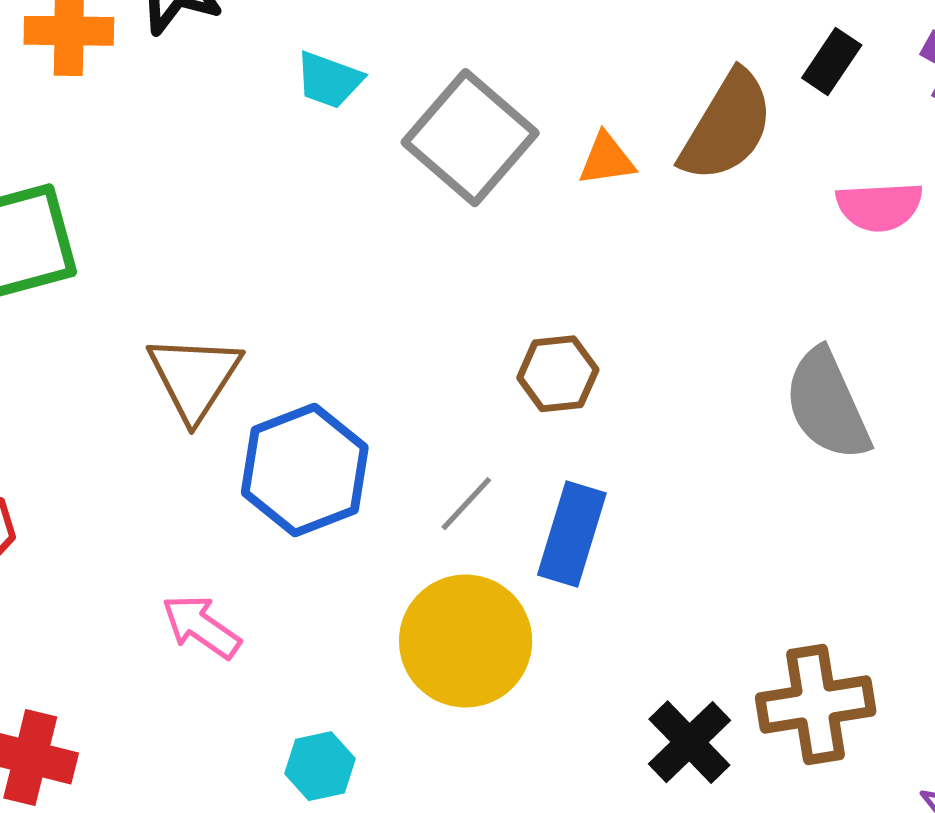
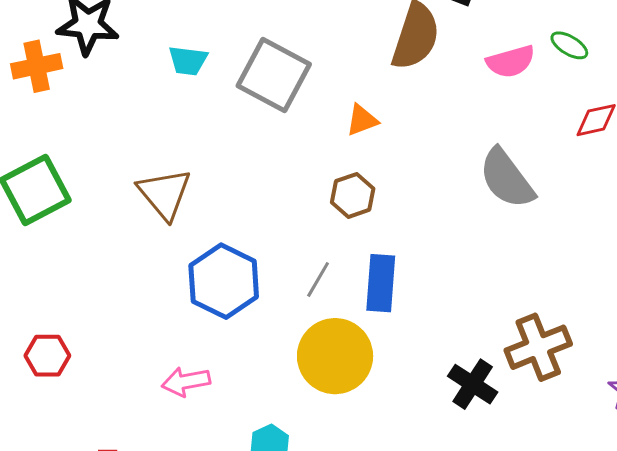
orange triangle: (607, 159) -> (362, 120), moved
brown triangle: (194, 377) -> (164, 194), moved
pink arrow: (201, 627) -> (186, 382), turned -33

